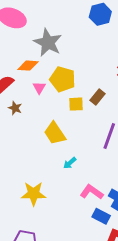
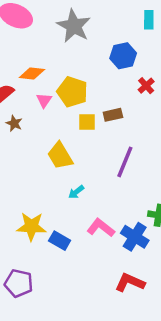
blue hexagon: (100, 14) -> (123, 56), moved
gray star: (48, 43) -> (74, 26), moved
brown rectangle: (97, 97) -> (113, 115), turned 35
blue rectangle: (101, 216) -> (60, 241), moved

